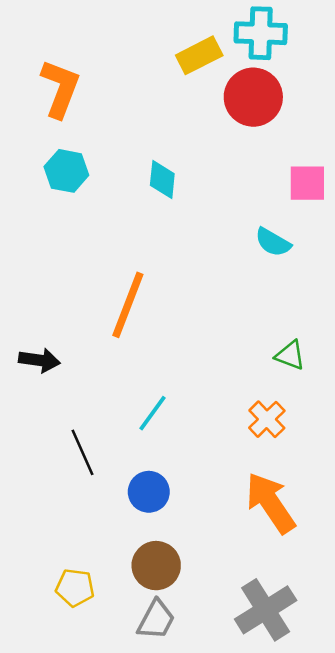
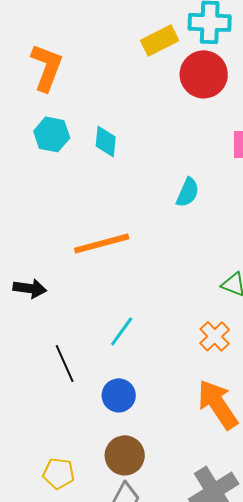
cyan diamond: (162, 180) -> (106, 141), moved
cyan semicircle: (273, 242) -> (188, 192), moved, turned -96
orange line: (128, 305) -> (102, 243), turned 54

